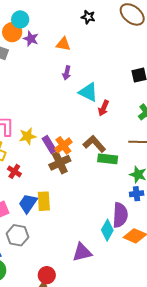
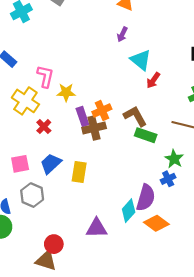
purple rectangle: (49, 145) -> (82, 117), moved
blue cross: (137, 194) -> (168, 179), turned -32
yellow rectangle: (44, 201) -> (79, 172), moved

